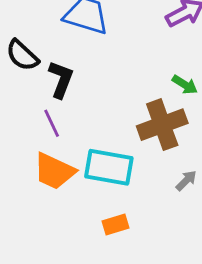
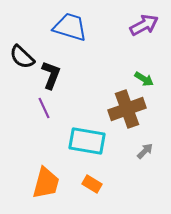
orange trapezoid: (54, 171) -> (46, 183), moved, turned -100
orange rectangle: (116, 225) -> (92, 184), turned 48

